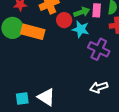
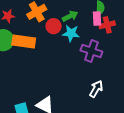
pink rectangle: (97, 10) -> (97, 19), moved
white arrow: (99, 87) -> (96, 89), turned 144

